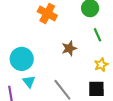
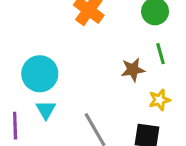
brown star: (69, 48) -> (133, 70), moved

